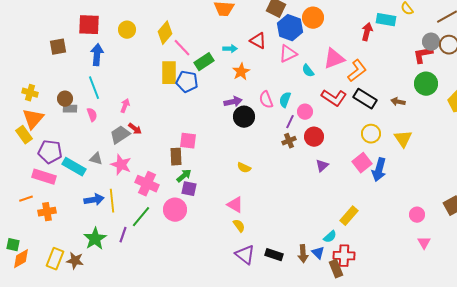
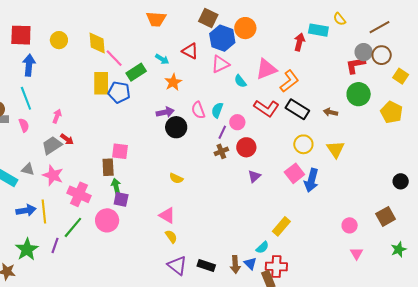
yellow diamond: (165, 33) -> (97, 43), turned -45
cyan arrow: (230, 49) -> (162, 59), turned 32
green arrow: (184, 176) -> (116, 186), turned -63

